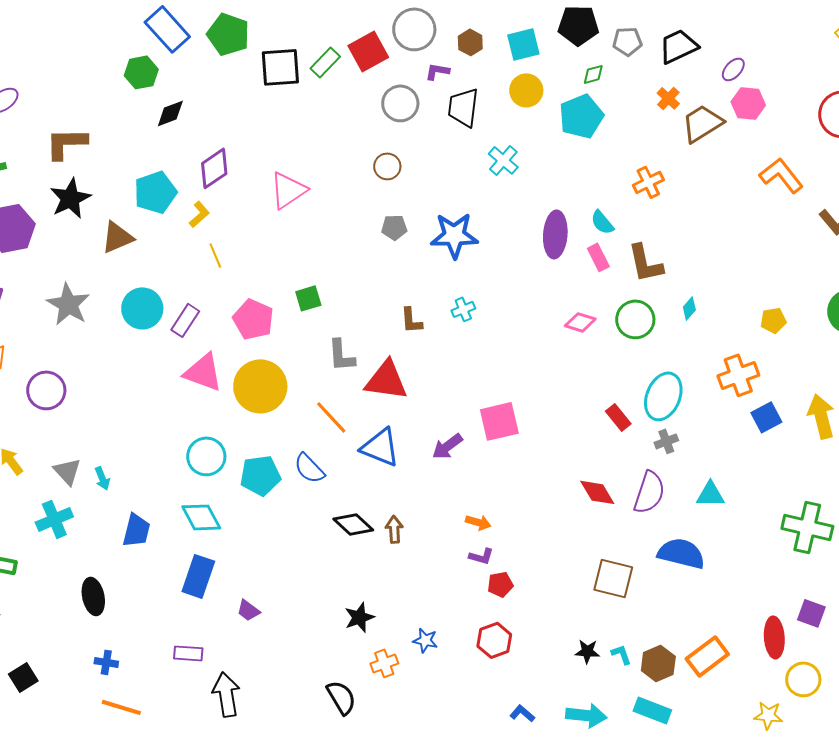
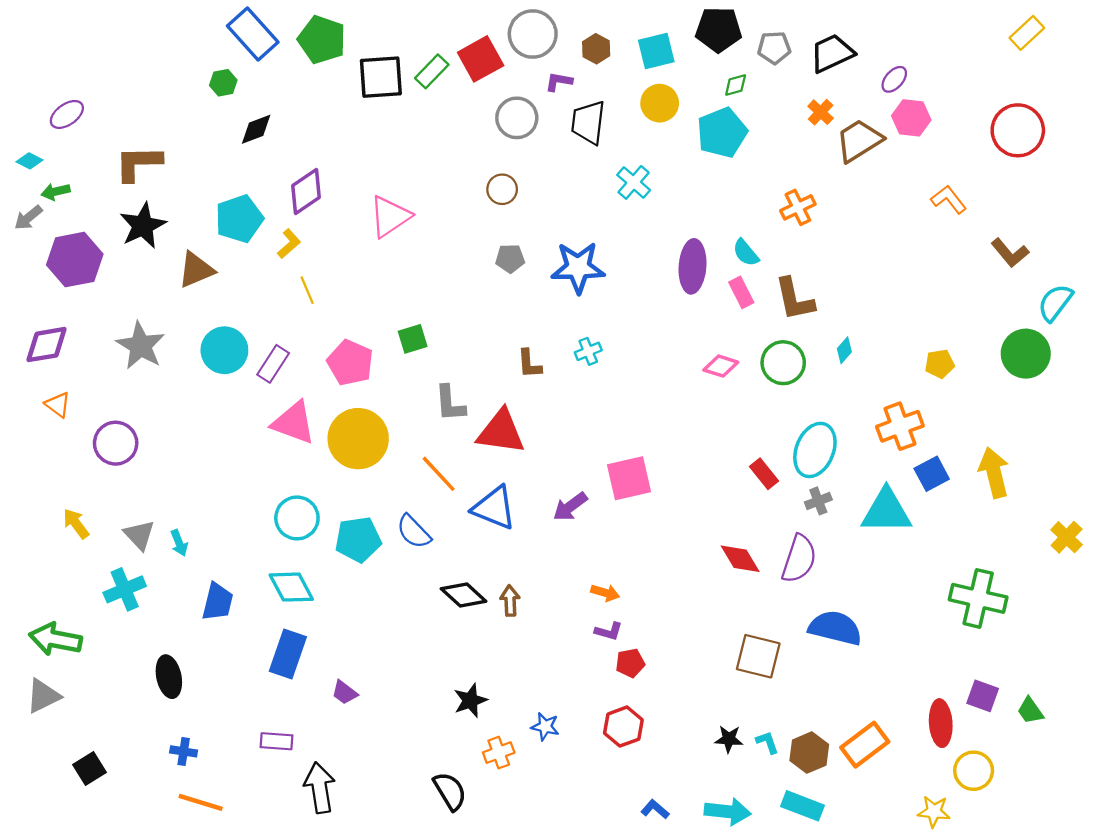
green hexagon: (141, 72) -> (223, 83), size x0.7
orange L-shape: (781, 175) -> (949, 199), size x0.7
cyan triangle: (710, 494) -> (886, 511), moved, size x1.6

